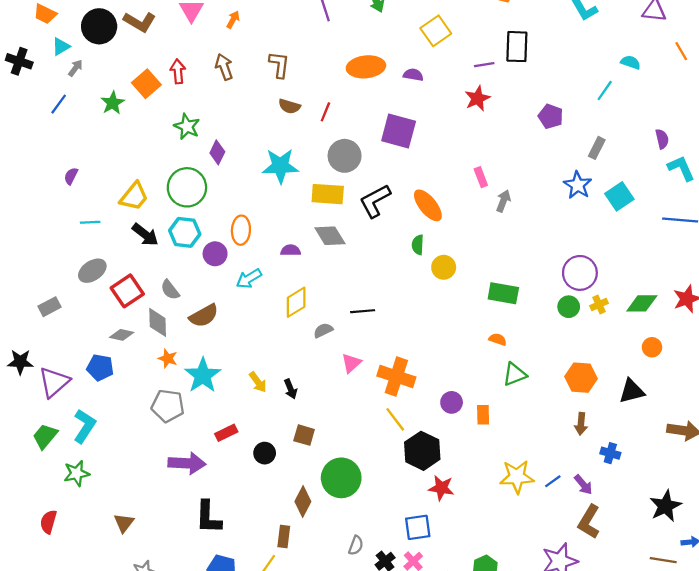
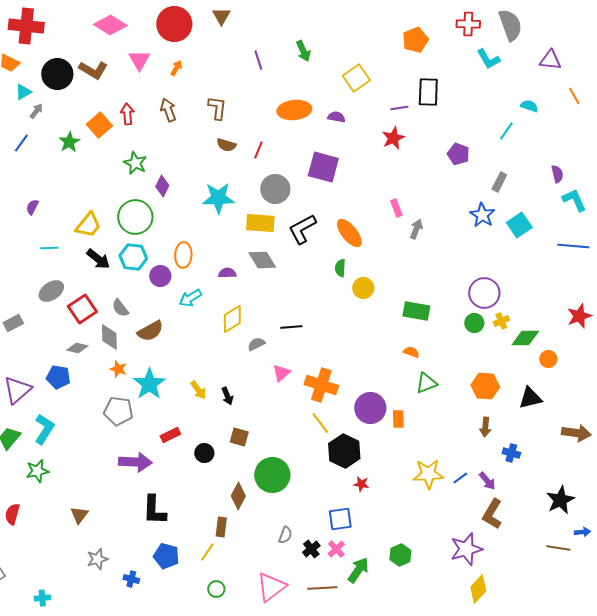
green diamond: (642, 303) -> (525, 338), moved
purple circle: (452, 402) -> (370, 408), size x1.6
red star: (441, 488) -> (361, 484), size x0.7

